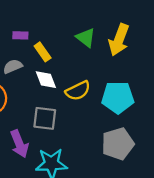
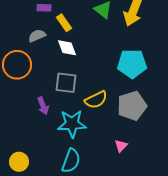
yellow semicircle: (78, 91) -> (96, 100), moved
purple arrow: (19, 144) -> (43, 106), size x0.7

